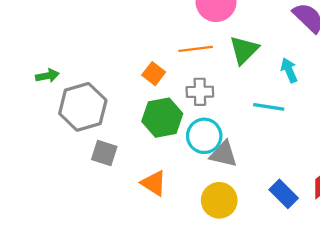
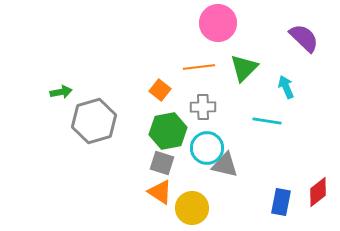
gray square: (104, 153) -> (162, 163), moved
blue rectangle: (284, 194) -> (281, 202), turned 56
yellow circle: (219, 200) -> (192, 208), moved

